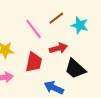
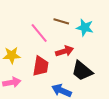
brown line: (56, 18) -> (61, 21), turned 56

